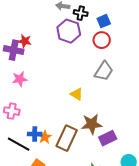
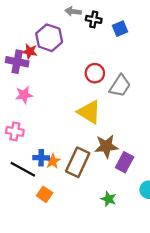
purple hexagon: (69, 31) -> (49, 38), moved
red circle: (102, 40) -> (95, 73), moved
yellow triangle: (77, 94) -> (89, 112), size x1.6
purple rectangle: (108, 138) -> (125, 162), turned -36

